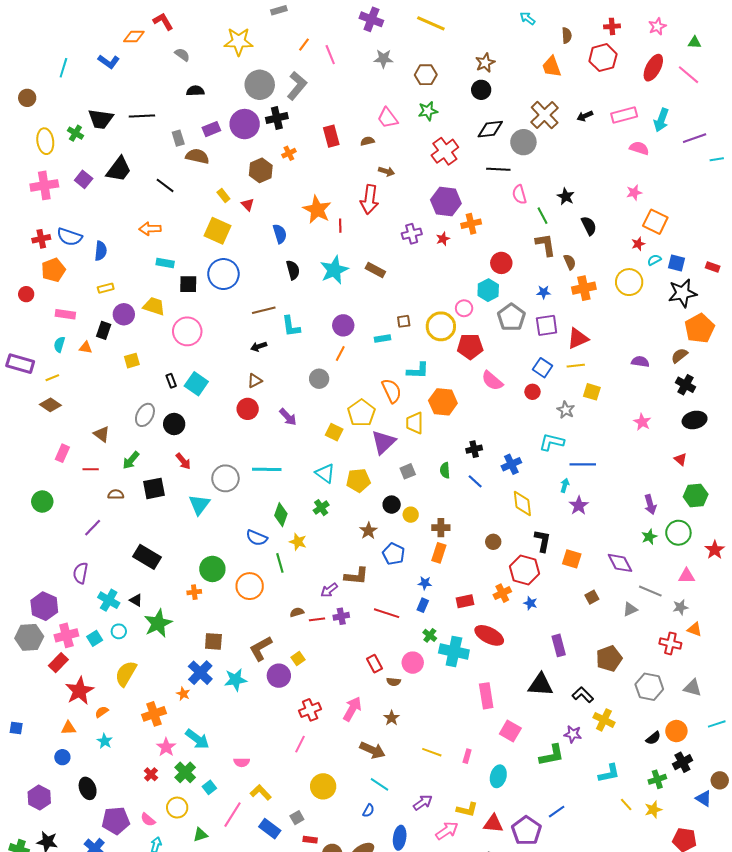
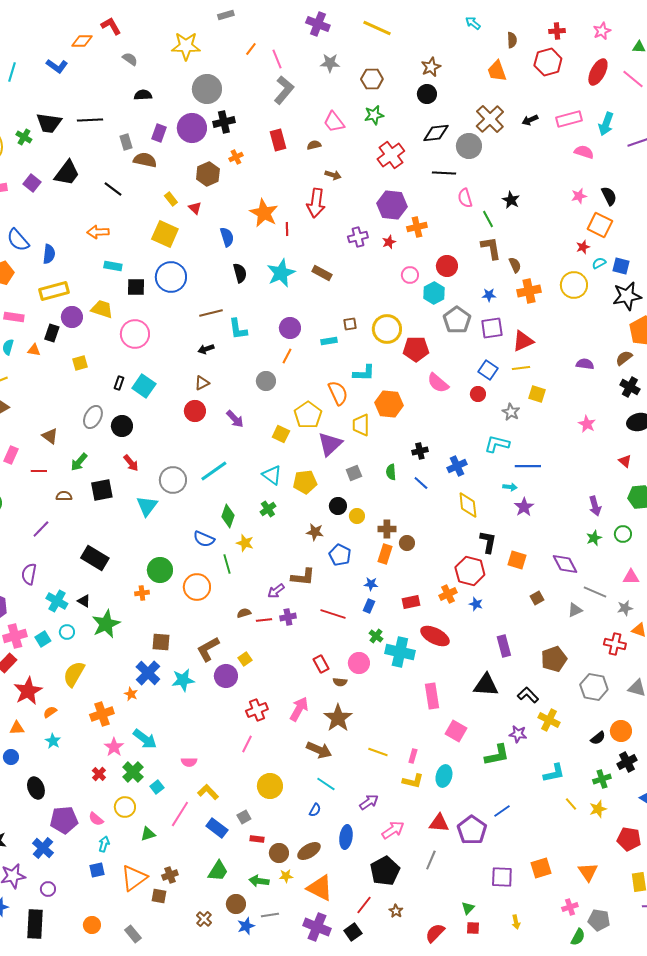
gray L-shape: (297, 86) -> (284, 90), moved
purple rectangle: (211, 129) -> (159, 133), turned -48
black semicircle: (589, 226) -> (609, 196), moved
blue semicircle: (69, 237) -> (18, 240), turned 30
yellow rectangle: (106, 288) -> (54, 291), size x1.8
pink circle: (464, 308) -> (410, 275), moved
black rectangle: (171, 381) -> (119, 383), turned 40
cyan line: (267, 469) -> (214, 471), turned -36
cyan arrow: (565, 485) -> (510, 487), turned 80
brown star: (368, 531) -> (315, 532), turned -30
green circle: (678, 533) -> (623, 534), size x0.7
brown circle: (493, 542) -> (407, 543), moved
brown star: (392, 718) -> (338, 718), size x1.8
yellow L-shape: (467, 810) -> (413, 781), moved

